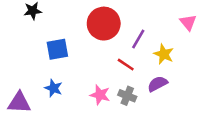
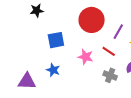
pink star: (100, 95) -> (86, 57), moved

